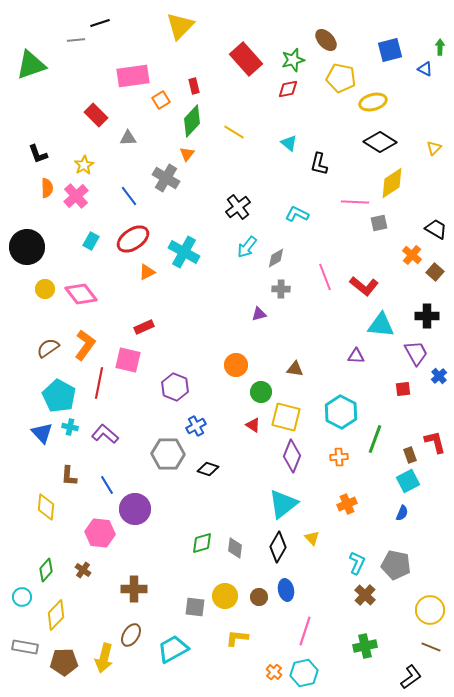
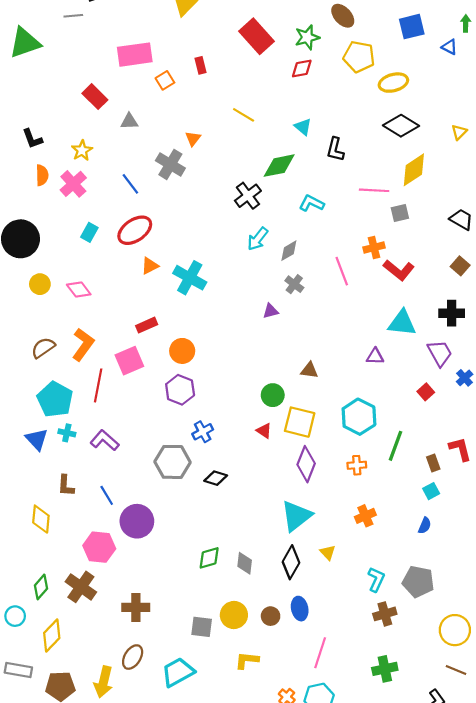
green diamond: (192, 121) -> (279, 166), moved, turned 36
cyan cross: (184, 252) -> (190, 278), moved
orange cross: (412, 255) -> (374, 247), moved, turned 36
red L-shape: (364, 286) -> (399, 270), moved
gray cross: (281, 289) -> (294, 284), turned 36
pink diamond: (81, 294) -> (79, 290), size x0.7
pink square: (128, 360) -> (129, 361), turned -36
orange circle: (236, 365) -> (182, 351), moved
red square: (403, 389) -> (426, 392), turned -35
cyan square: (408, 481) -> (431, 491), size x0.7
brown cross: (83, 570) -> (81, 587), size x1.8
brown cross: (365, 595) -> (385, 614), turned 30

